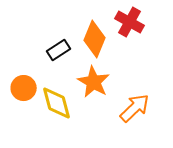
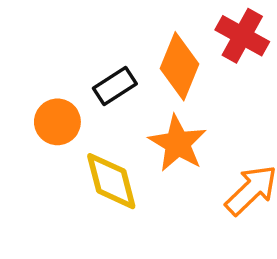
orange circle: (24, 88) -> (57, 122), moved

